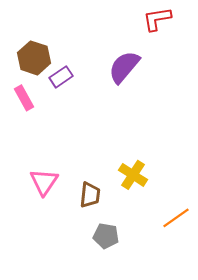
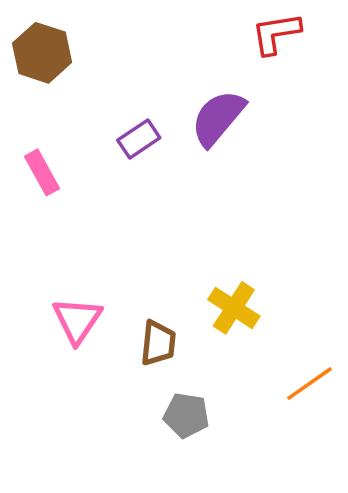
brown hexagon: (34, 58) -> (42, 53), moved
purple rectangle: (61, 77) -> (139, 139), moved

